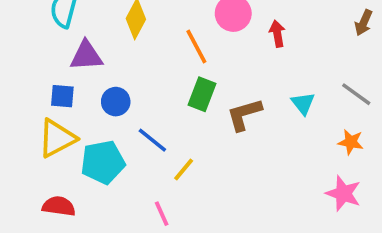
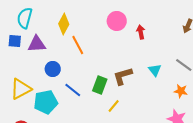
orange line: (196, 46) -> (78, 45), moved
green rectangle: (202, 94) -> (100, 85), moved
blue square: (62, 96) -> (15, 41), moved
yellow line: (184, 170) -> (114, 106), moved

